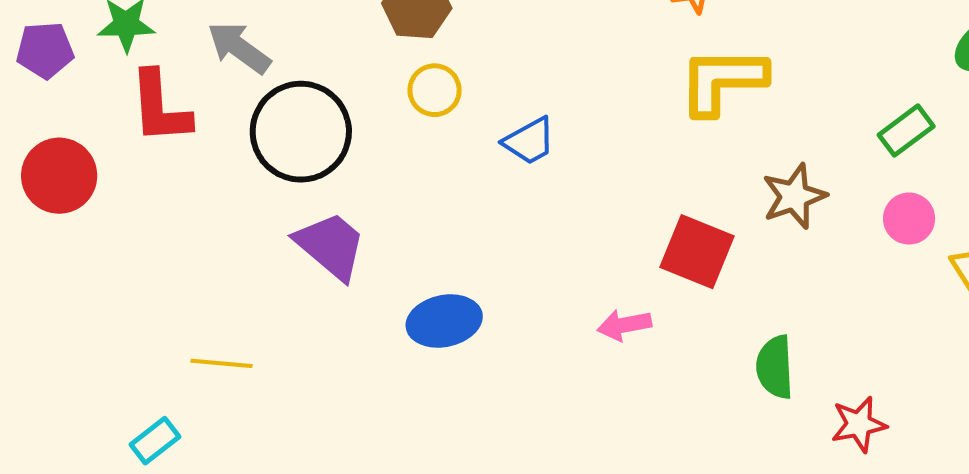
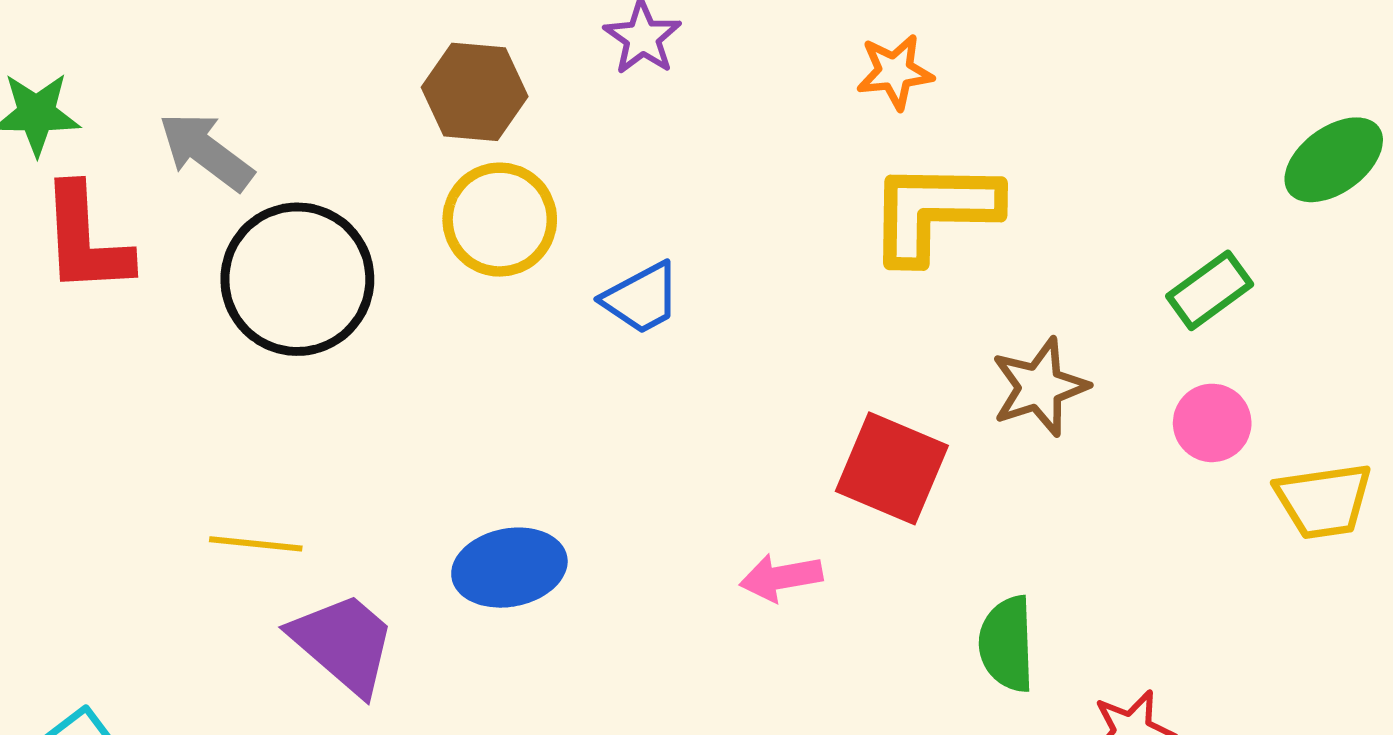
yellow circle: (435, 90) -> (500, 220), size x1.4
purple trapezoid: (331, 246) -> (344, 643), moved
yellow line: (221, 363) -> (256, 544), moved

